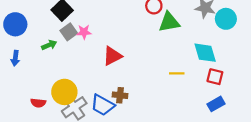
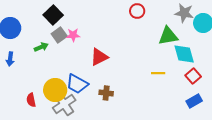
green triangle: (169, 22) -> (168, 36), moved
red square: (215, 77) -> (193, 76), turned 35
red semicircle: (38, 103) -> (31, 100), turned 72
blue trapezoid: (103, 105) -> (77, 84), moved

